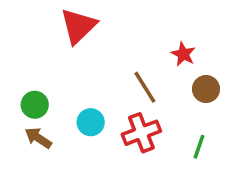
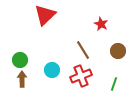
red star: (183, 54) -> (101, 24), moved
brown arrow: (38, 138) -> (22, 79), turned 56

